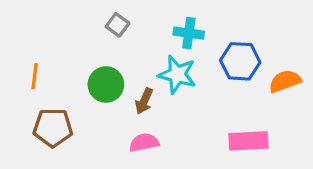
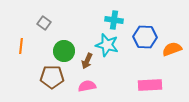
gray square: (118, 25) -> (44, 23), moved
brown pentagon: (53, 128) -> (52, 77), moved

